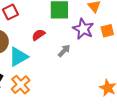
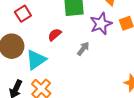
purple star: (83, 29) -> (101, 24), turned 30

